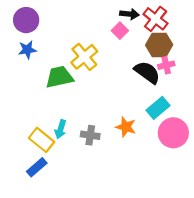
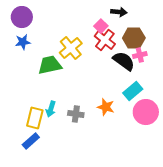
black arrow: (129, 14) -> (119, 12), moved
red cross: (156, 19) -> (105, 40), moved
yellow rectangle: (42, 140) -> (35, 118), turned 65

